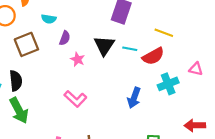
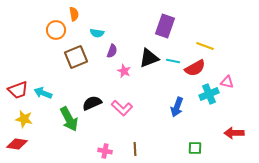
black triangle: (104, 46) -> (149, 58), turned 35
pink triangle: (196, 69) -> (227, 82), moved
black semicircle: (16, 81) -> (92, 103), moved, turned -108

